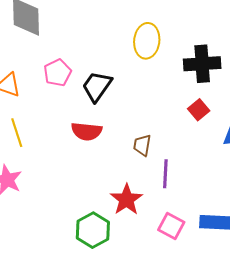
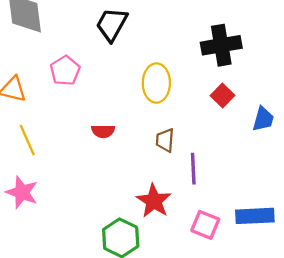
yellow ellipse: (147, 41) -> (156, 83), moved
black trapezoid: (97, 86) -> (112, 24), moved
red semicircle: (87, 131) -> (103, 131), size x0.7

